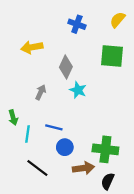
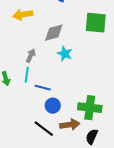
gray diamond: (66, 67) -> (54, 33), turned 50
cyan line: (27, 134) -> (27, 75), moved
black line: (37, 168) -> (44, 129), moved

